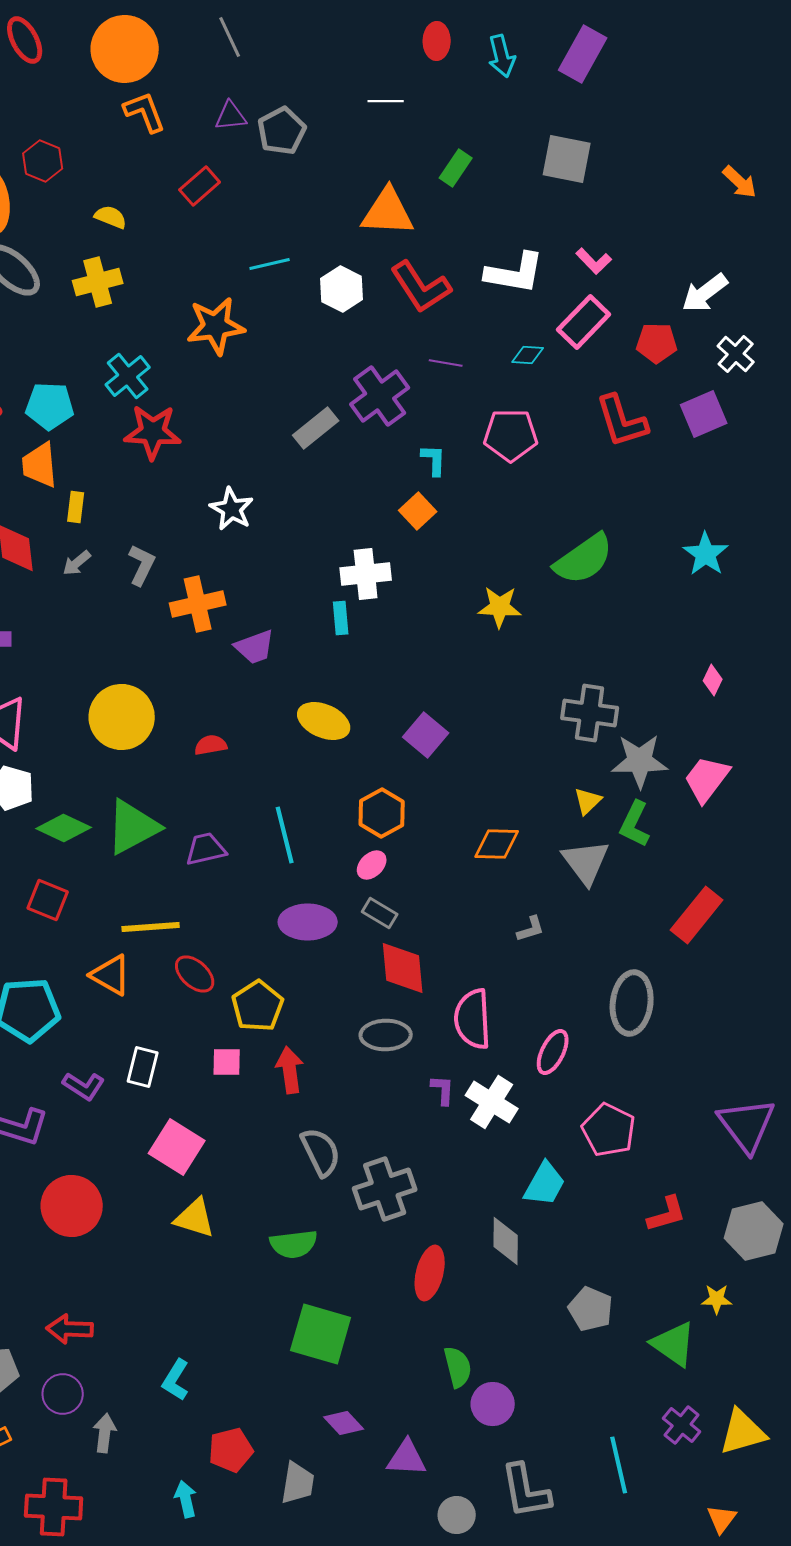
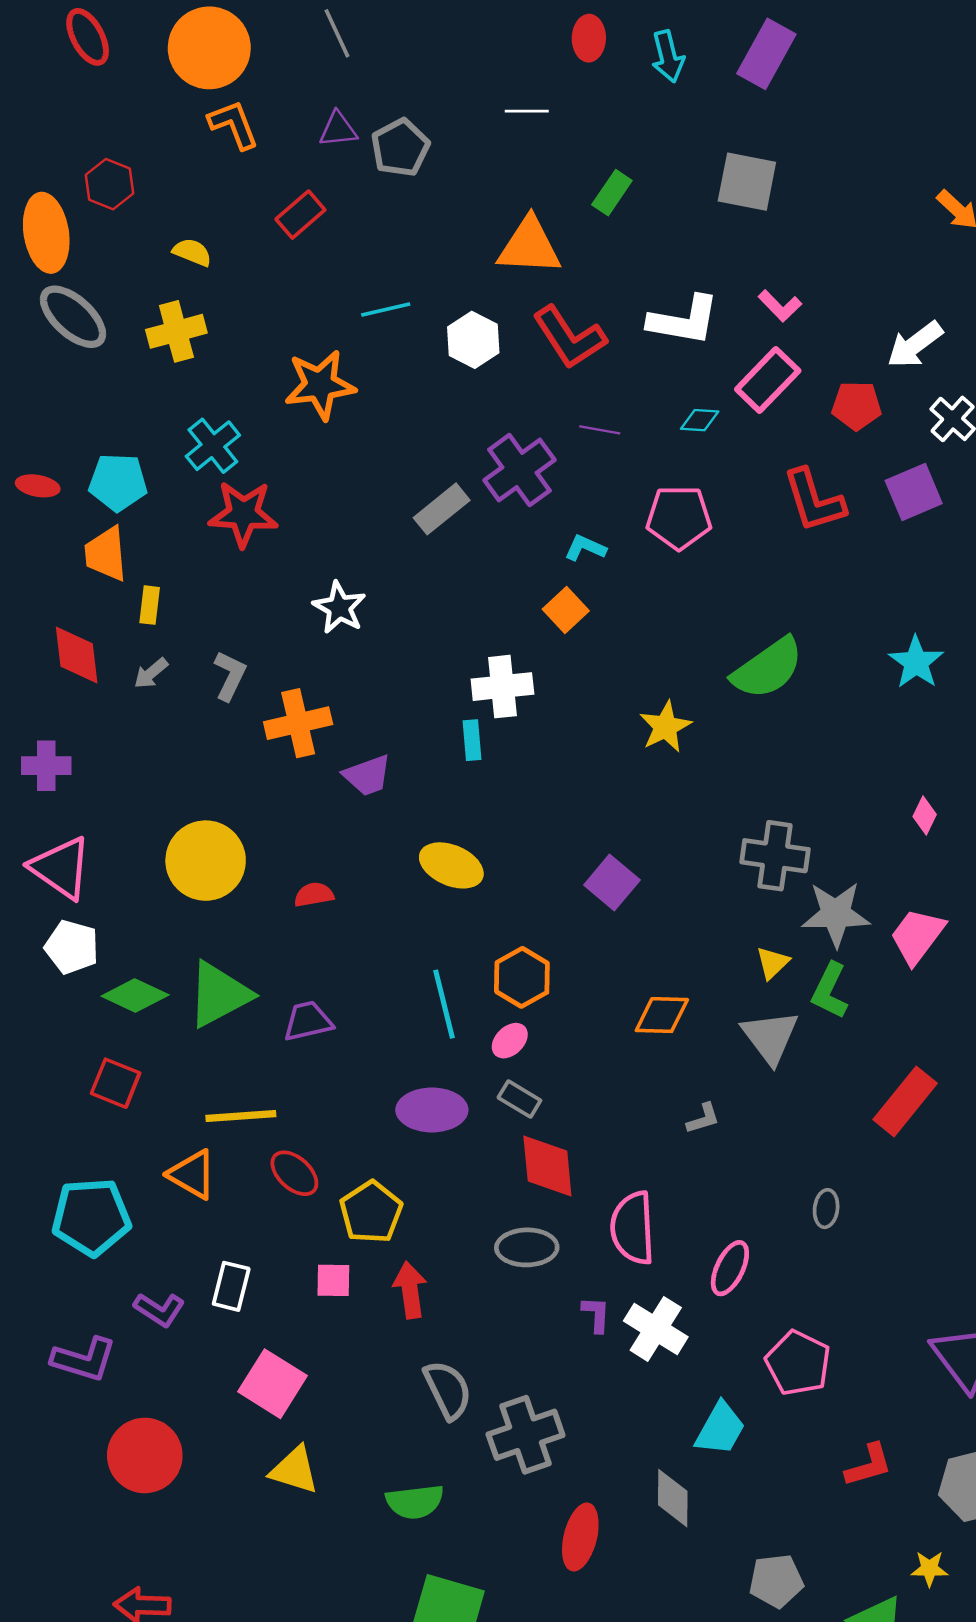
cyan L-shape: (434, 460) -> (585, 548), turned -68
yellow star: (500, 607) -> (665, 727), turned -30
purple square: (426, 735) -> (612, 882), moved
cyan line: (285, 835) -> (444, 1004), moved
gray ellipse: (632, 1003) -> (826, 1209), size x0.5
gray pentagon: (591, 1309) -> (776, 1581), turned -30

